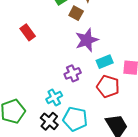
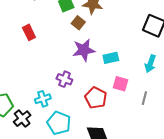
cyan rectangle: (105, 62) -> (111, 58), moved
purple cross: (73, 73) -> (64, 79), turned 35
black cross: (49, 121) -> (22, 119), moved

